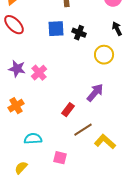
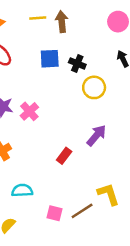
yellow circle: (104, 55) -> (94, 87), moved
brown line: (83, 130) -> (82, 211), moved
yellow L-shape: (105, 142) -> (108, 194), turned 30

